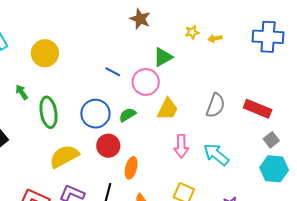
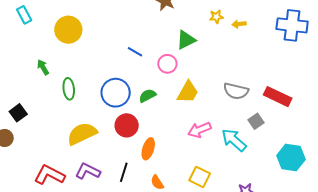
pink circle: (146, 82) -> (167, 64), size x0.7
gray semicircle: (216, 105) -> (236, 91), turned 80
green ellipse: (48, 112) -> (69, 89), size x0.7
gray square: (271, 140) -> (256, 121), moved
pink arrow: (181, 146) -> (199, 130), turned 65

